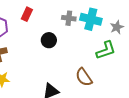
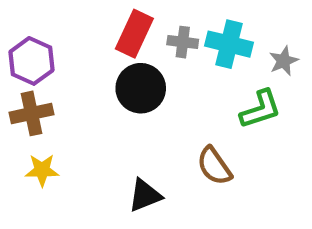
red rectangle: (27, 14) -> (134, 34), moved, size x1.5
black circle: (49, 40) -> (141, 88), size x1.5

